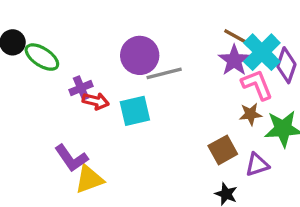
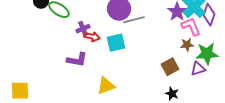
purple L-shape: (71, 158) -> (77, 60), moved, turned -45
purple triangle: (257, 165) -> (198, 69), moved
yellow triangle: (89, 179) -> (106, 86), moved

